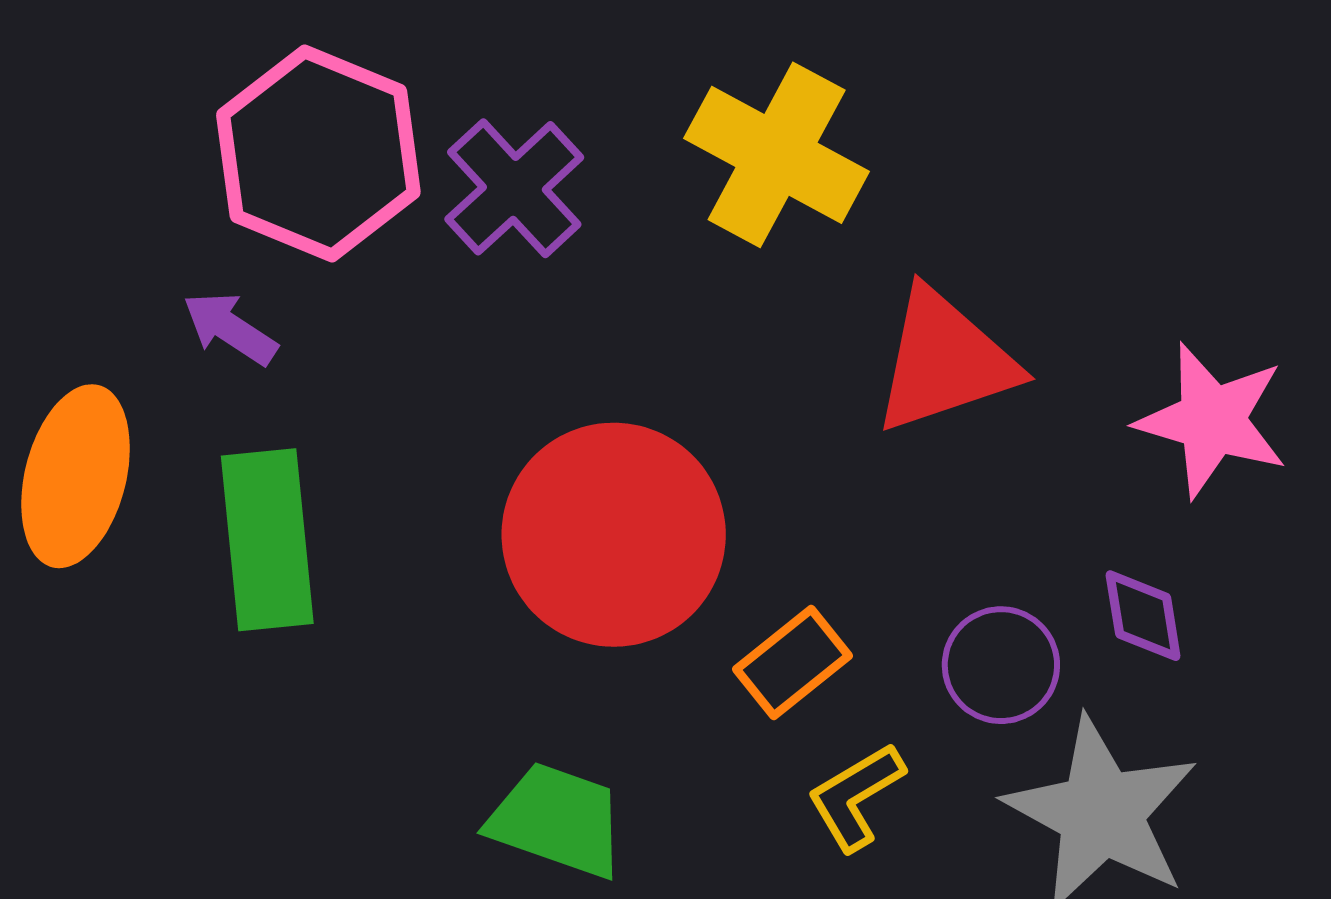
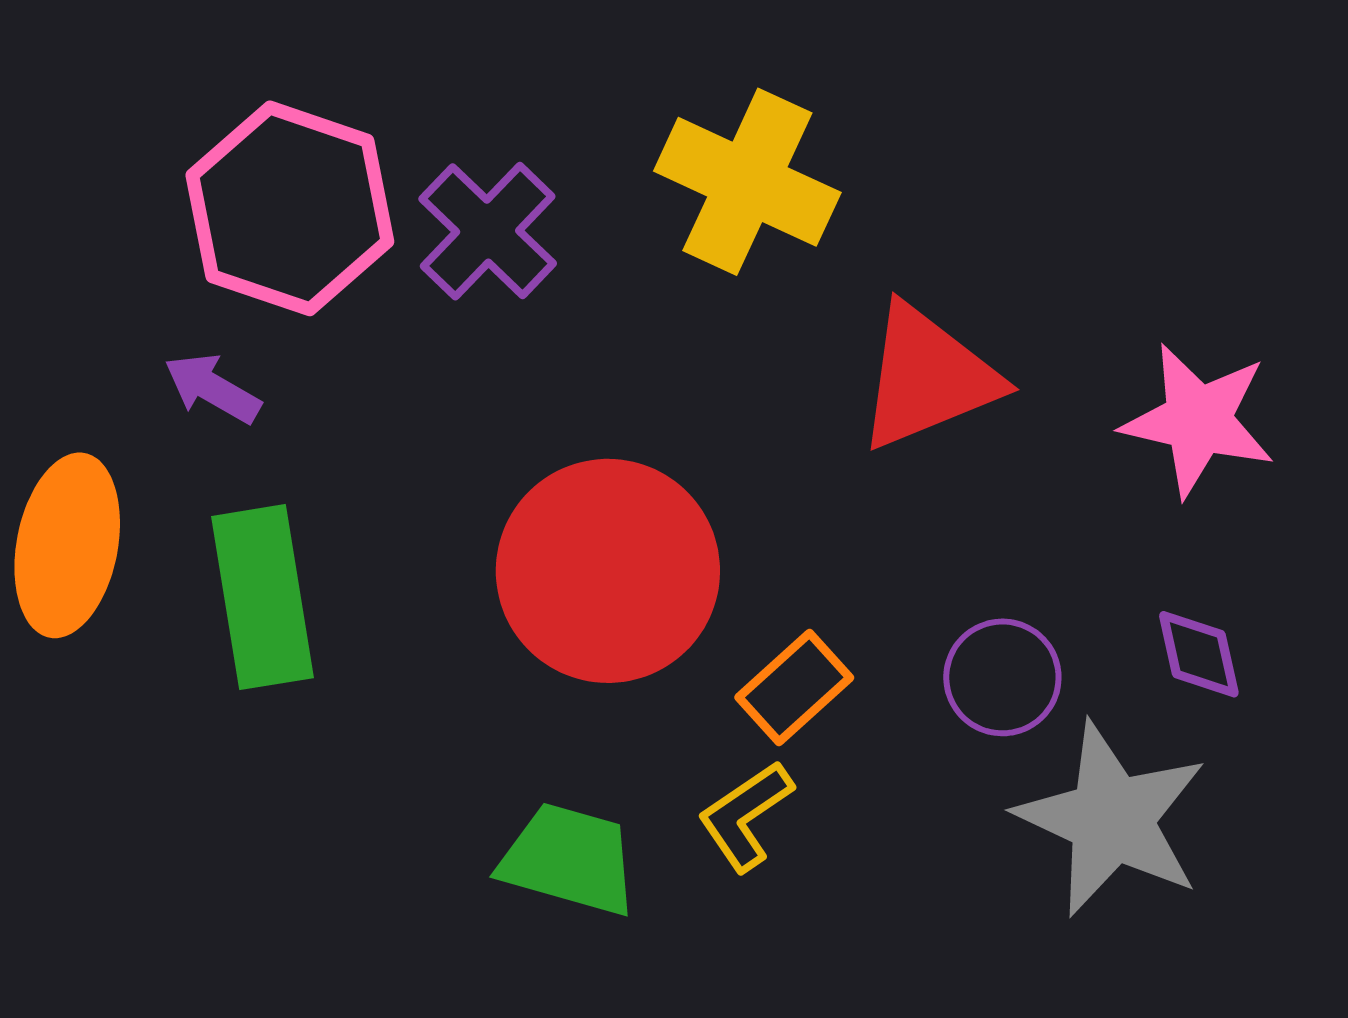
purple diamond: (1143, 616) -> (1199, 654), moved
yellow L-shape: (856, 797) -> (745, 816), moved

